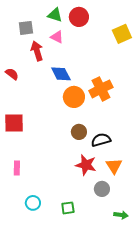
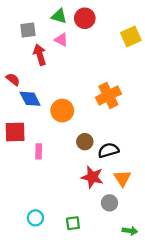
blue diamond: (61, 74) -> (30, 99), moved
orange circle: (74, 97) -> (62, 111), moved
pink rectangle: (17, 168) -> (39, 151), moved

